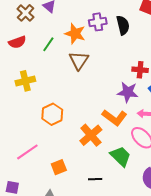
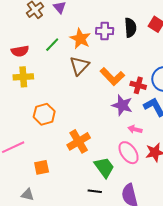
black semicircle: (123, 25) -> (130, 28), moved
red semicircle: (17, 42) -> (20, 51), moved
orange L-shape: (114, 118) -> (112, 77), moved
black line: (95, 179) -> (95, 191), moved

